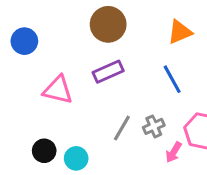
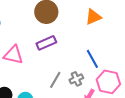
blue line: (172, 79) -> (92, 59), moved

